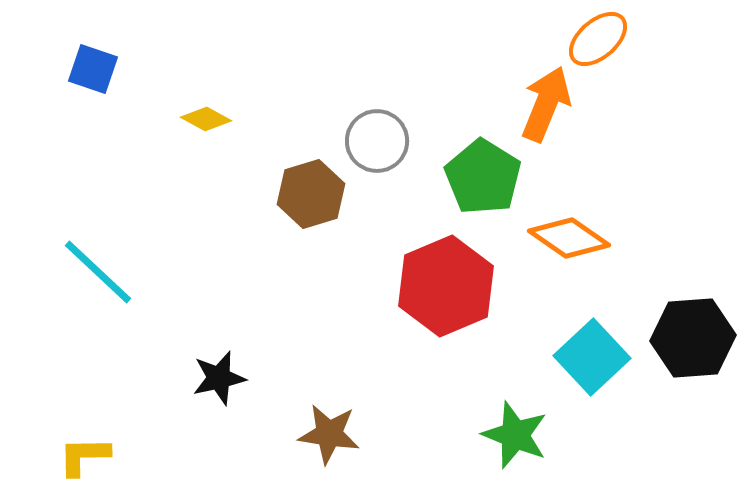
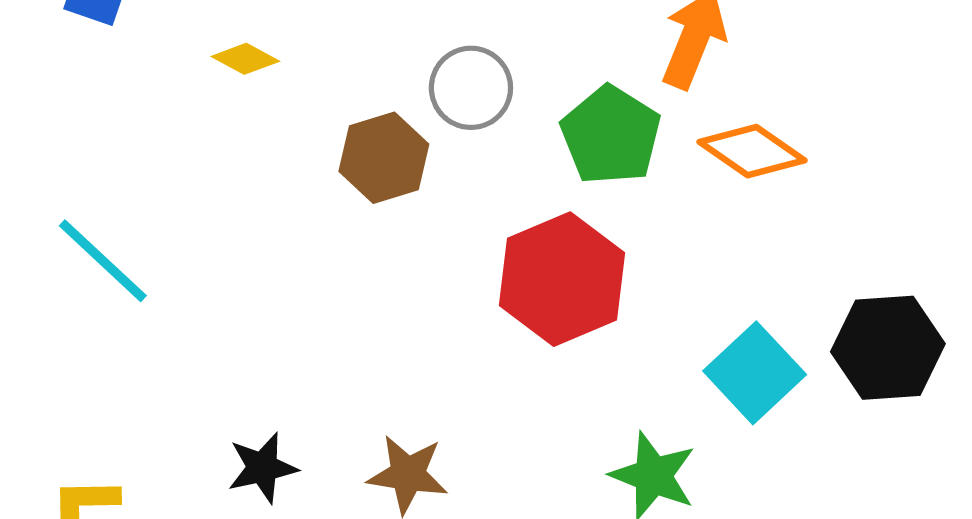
orange diamond: (569, 238) -> (752, 151), moved
black star: (219, 378) -> (263, 468), moved

